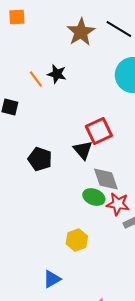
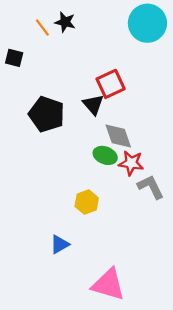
black pentagon: (40, 159) -> (47, 114), size x1.4

